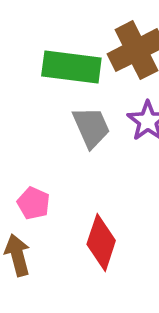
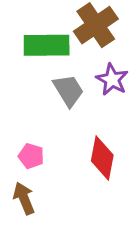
red diamond: (101, 242) -> (102, 158), moved

